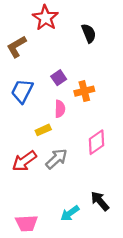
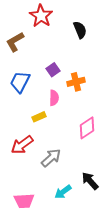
gray arrow: (57, 159) -> (51, 158), moved

